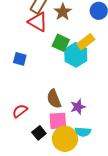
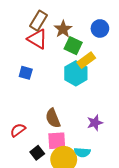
green square: (61, 43) -> (73, 46), moved
blue square: (20, 59) -> (26, 73), moved
purple star: (78, 107) -> (95, 123), moved

